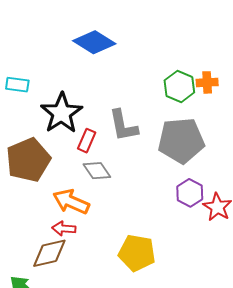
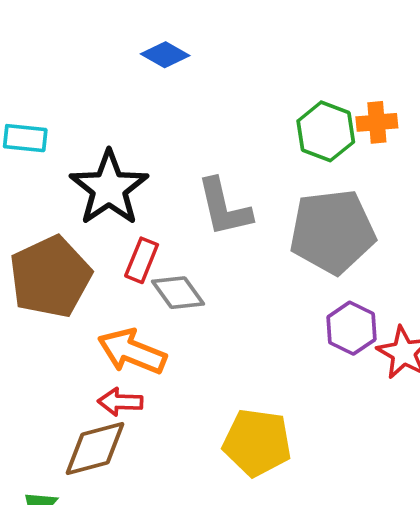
blue diamond: (94, 42) -> (165, 55), size x0.6
red rectangle: (87, 141) -> (142, 260), moved

